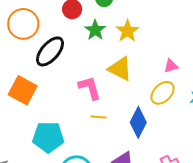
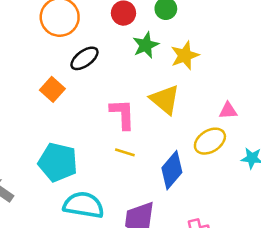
black ellipse: (50, 51) -> (84, 58), size x0.7
orange square: (23, 90) -> (52, 89), moved, size x0.7

